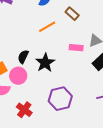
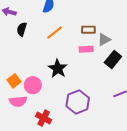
brown rectangle: (72, 14) -> (88, 30), moved, turned -32
black semicircle: (23, 57) -> (22, 29), moved

